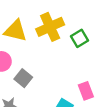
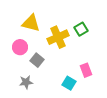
yellow cross: (50, 27) -> (58, 37), moved

